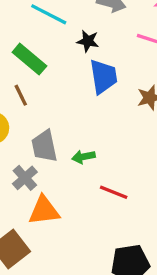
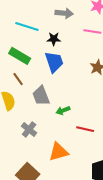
blue trapezoid: (103, 77) -> (54, 62), moved
gray trapezoid: (44, 146) -> (41, 96), moved
orange triangle: (44, 211) -> (58, 152), moved

